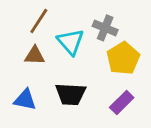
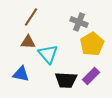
cyan triangle: (71, 42) -> (48, 54), moved
black trapezoid: (71, 94) -> (66, 80), moved

